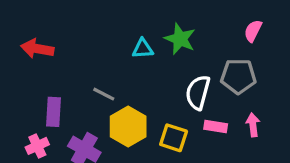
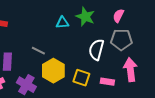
pink semicircle: (253, 31) -> (118, 16), moved
pink arrow: (253, 125) -> (130, 70), size x1.6
pink rectangle: (216, 126) -> (107, 82), moved

